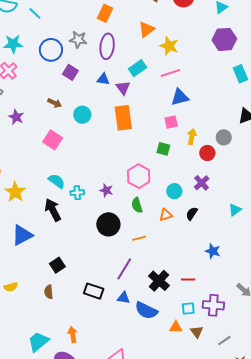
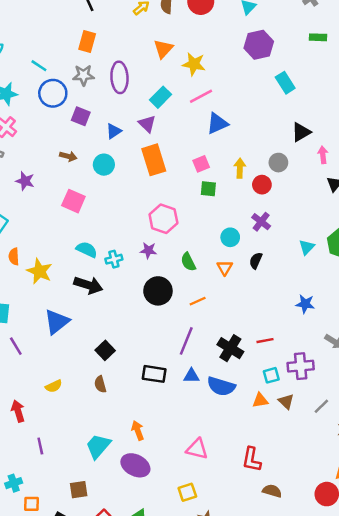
cyan line: (35, 13) -> (39, 66), moved
orange rectangle: (105, 13) -> (87, 41), moved
blue triangle: (103, 79) -> (114, 131), moved, turned -32
pink square: (171, 122) -> (201, 164), moved
pink hexagon: (139, 176) -> (163, 219), moved
black arrow: (53, 210) -> (88, 285), turned 145
orange triangle: (166, 215) -> (225, 268), turned -32
blue star: (213, 251) -> (305, 304), moved

